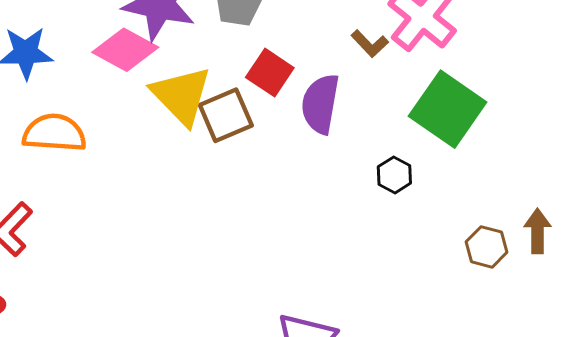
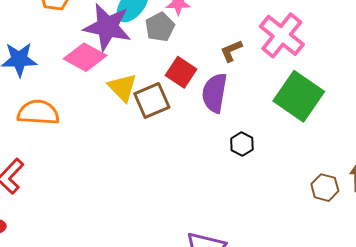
brown L-shape: (370, 44) -> (231, 51), moved, turned 110
yellow triangle: (181, 95) -> (122, 87), size x0.7
black hexagon: (394, 175) -> (242, 144), moved

